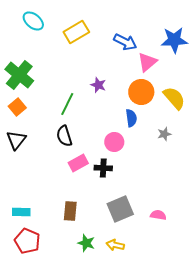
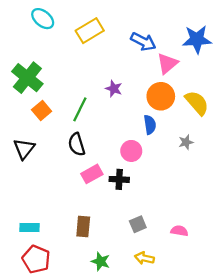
orange square: (17, 107) -> (42, 110), moved
gray square: (120, 209) -> (138, 224), size x0.6
yellow arrow: (115, 245) -> (144, 258), moved

